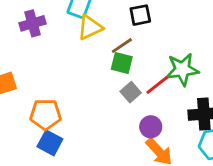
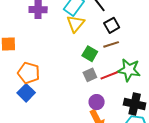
black square: (140, 15) -> (112, 25), turned -35
yellow triangle: (90, 27) -> (76, 24), turned -42
brown line: (122, 46) -> (111, 44), moved

